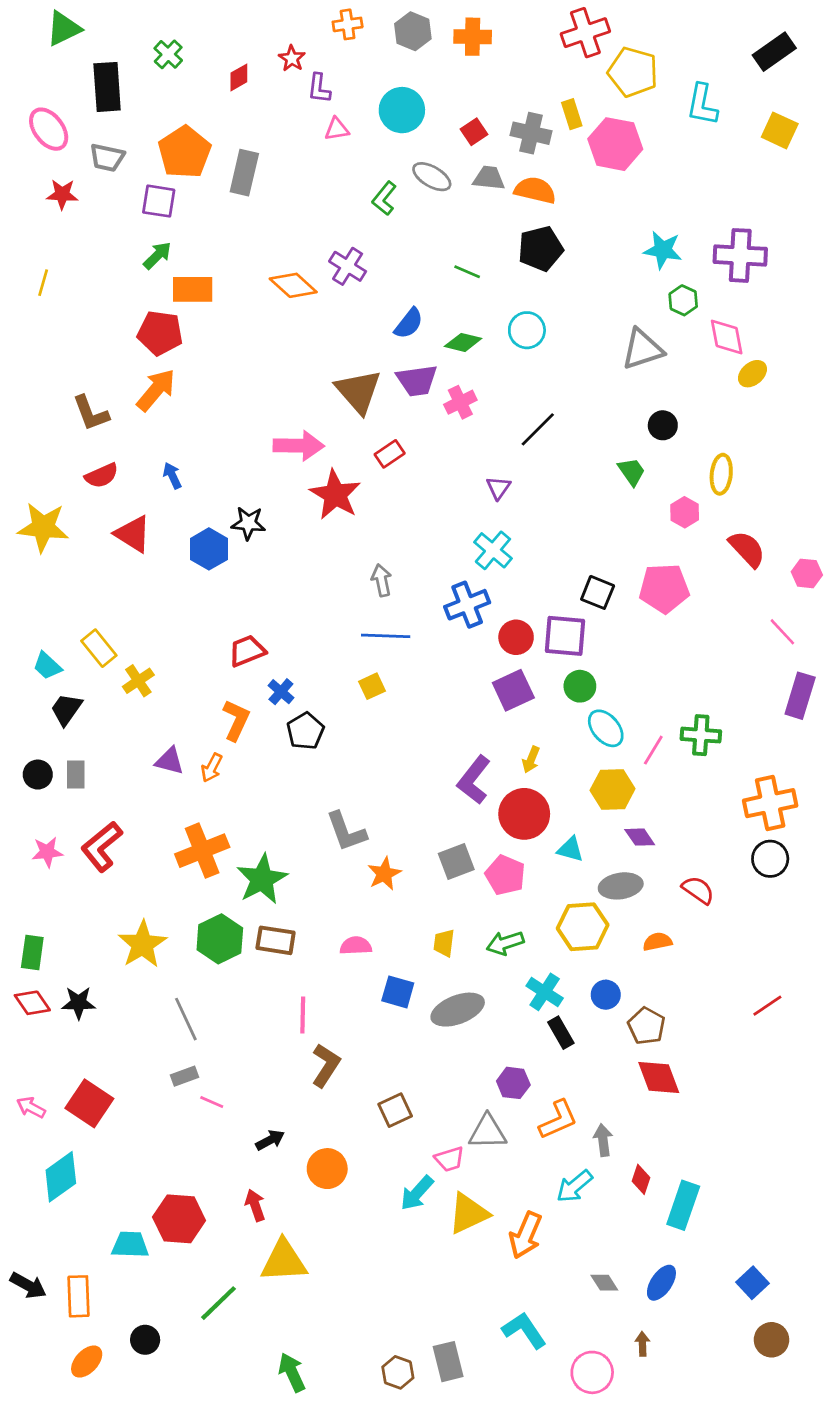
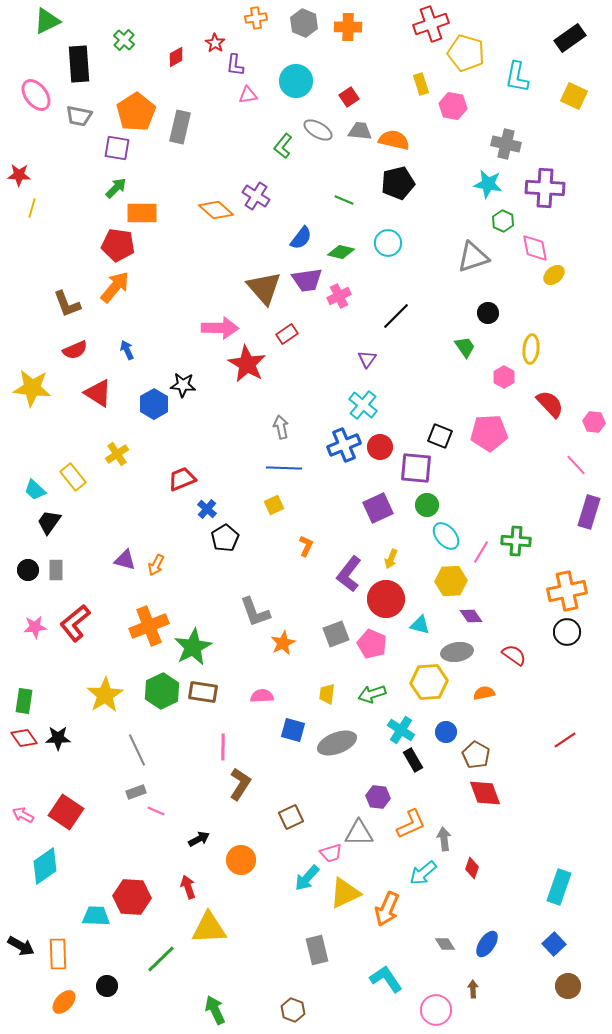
gray cross: (531, 133) -> (506, 144), moved
pink hexagon: (615, 144) -> (453, 106), size x0.7
red star: (62, 194) -> (19, 175), moved
red circle: (516, 637) -> (380, 447), moved
yellow cross: (138, 681) -> (117, 454), moved
orange L-shape: (236, 720) -> (306, 546), moved, size x0.7
cyan rectangle: (683, 1205) -> (559, 887), moved
gray rectangle: (448, 1362) -> (317, 950), moved

